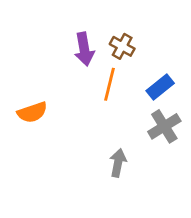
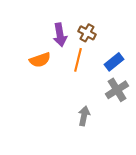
orange semicircle: (32, 112) -> (40, 60), moved

